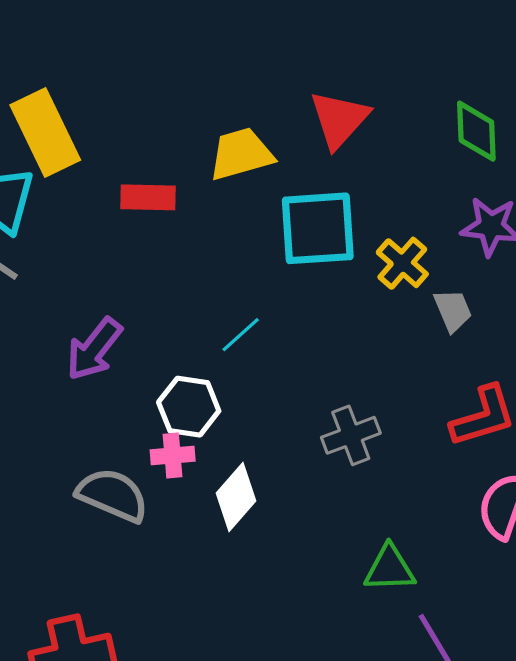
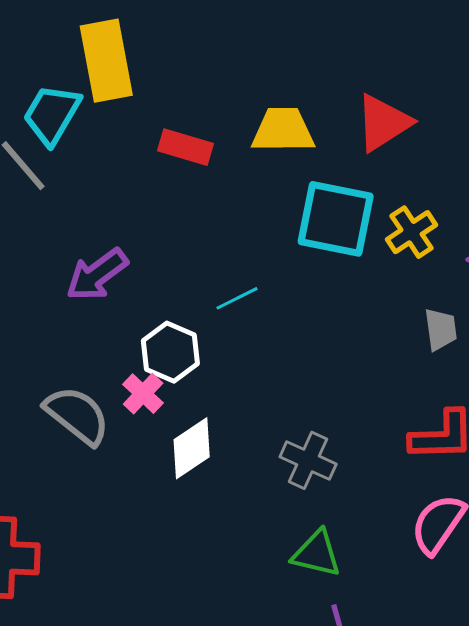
yellow cross: (402, 263) -> (412, 232), moved
gray cross: (351, 435) -> (308, 460), moved, turned 30
pink cross: (173, 456) -> (143, 394), turned 33

